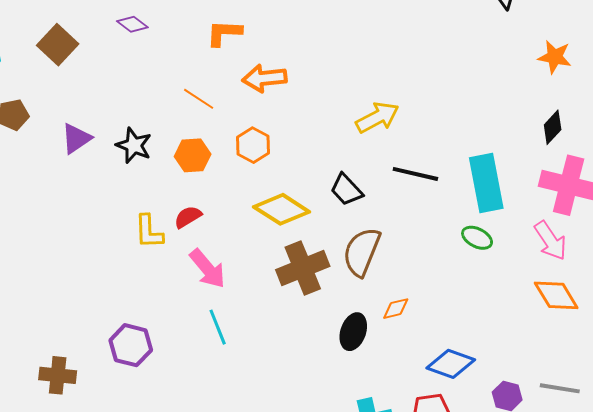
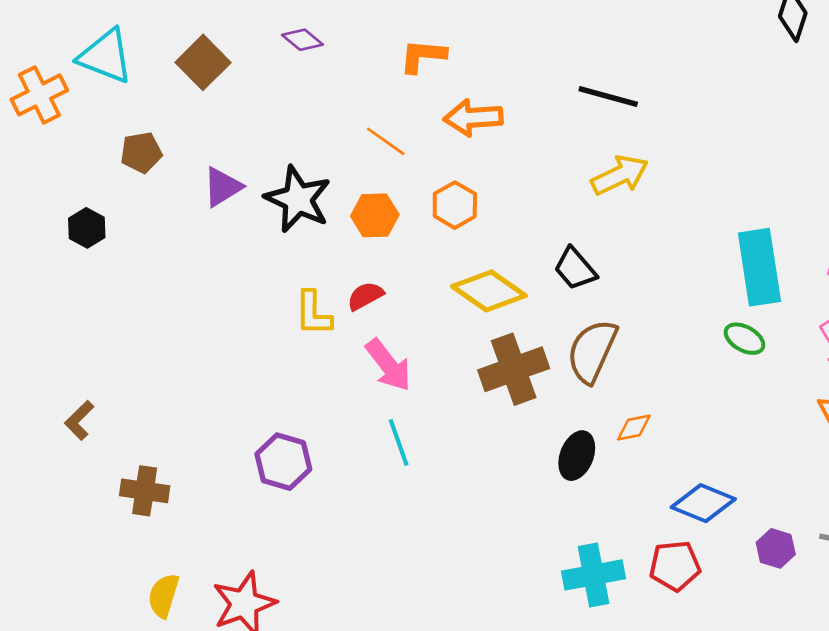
black star: (134, 145) -> (298, 199), size x1.4
black line: (415, 174) -> (608, 97), moved
brown cross: (58, 375) -> (145, 491), moved

